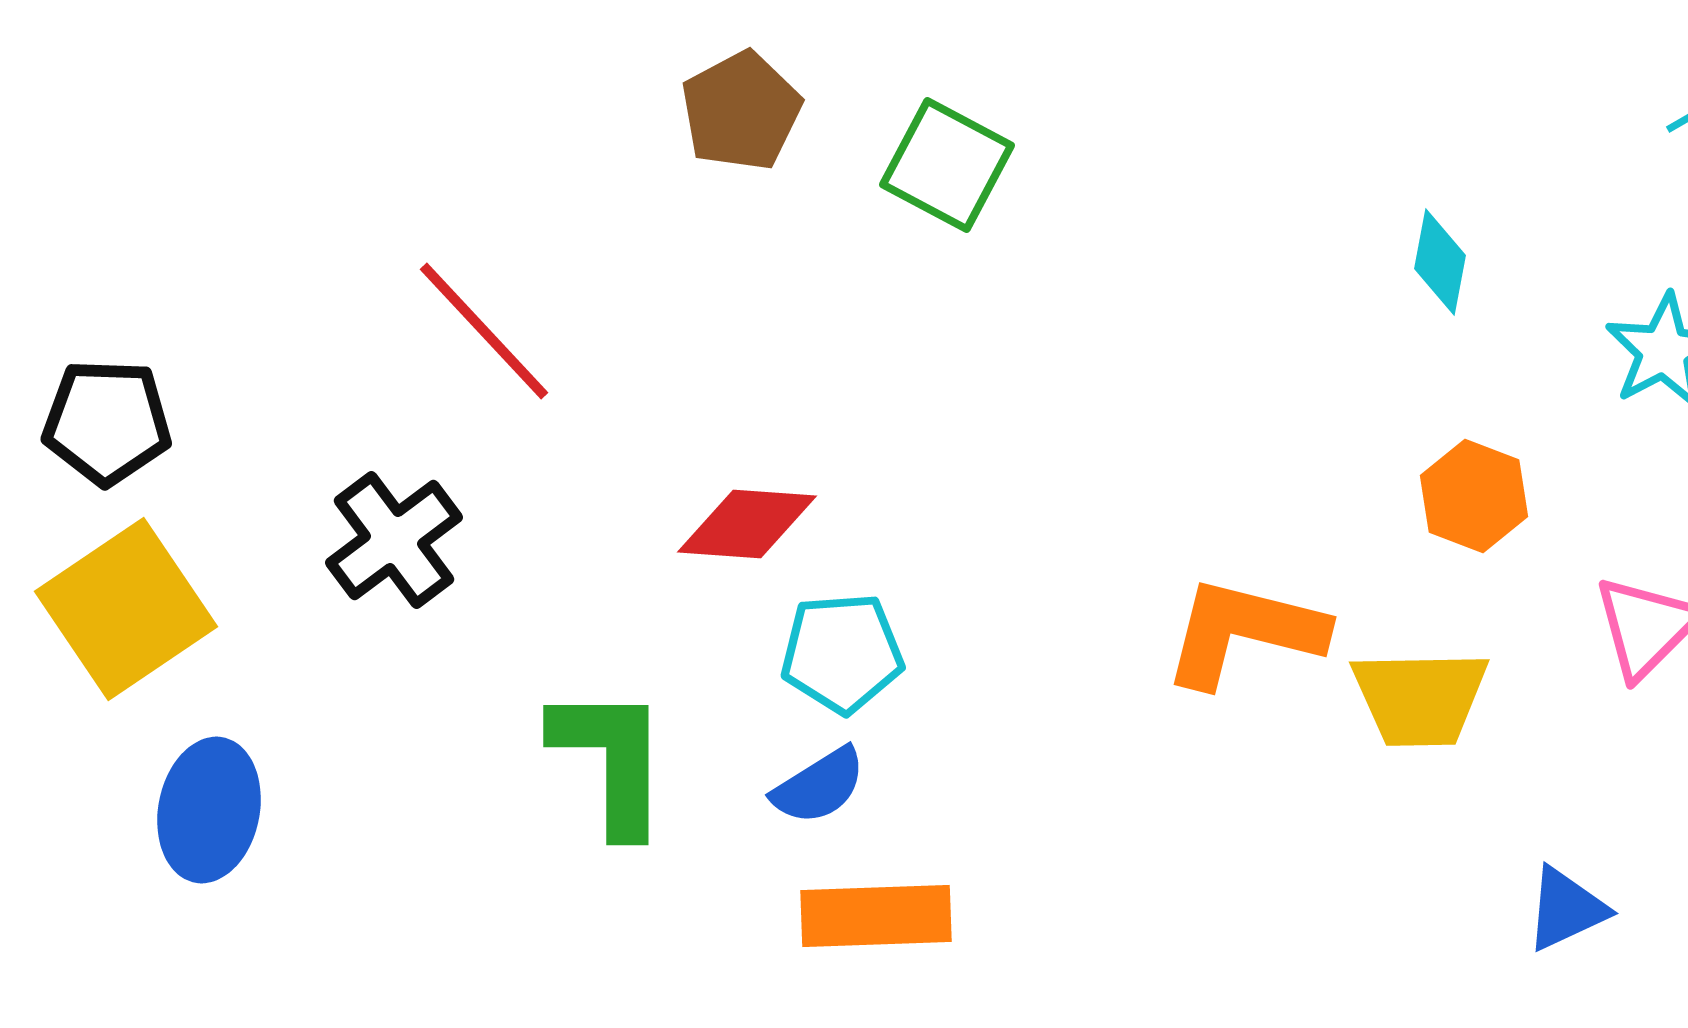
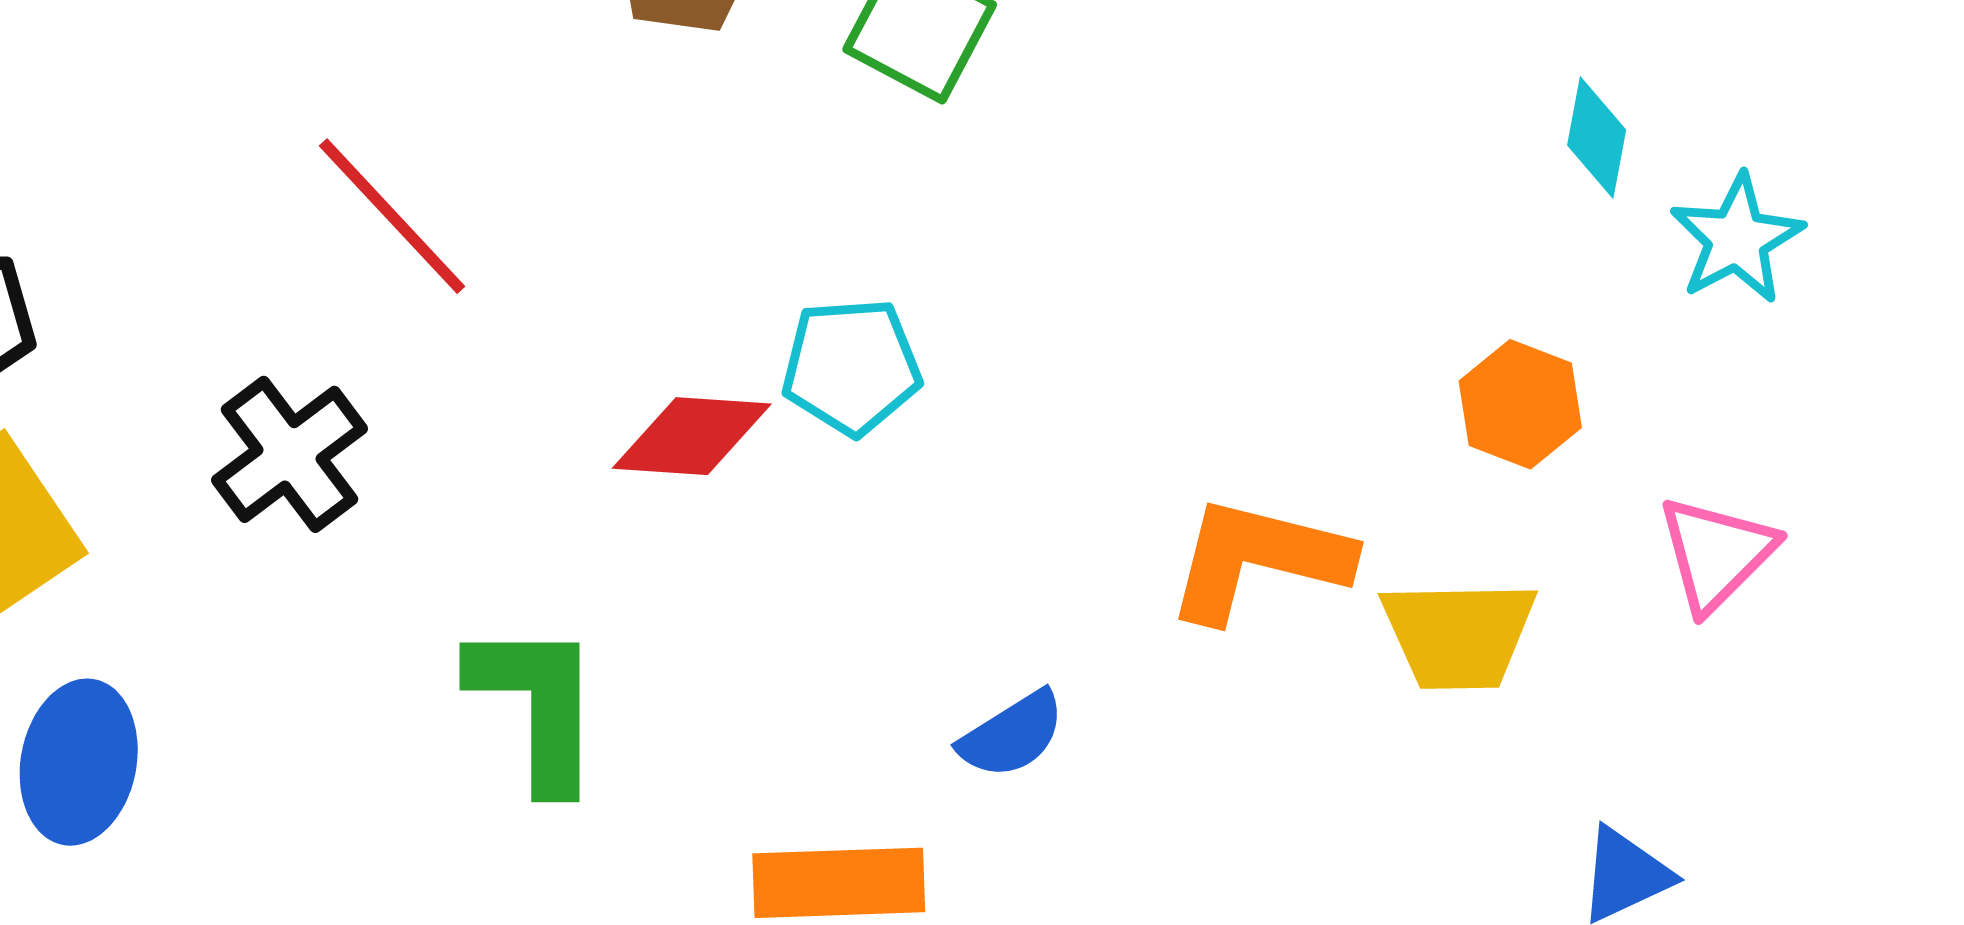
cyan diamond: (1440, 262) -> (1597, 138), moved
cyan pentagon: (842, 653) -> (851, 367), moved
blue semicircle: (819, 786) -> (1012, 735), moved

